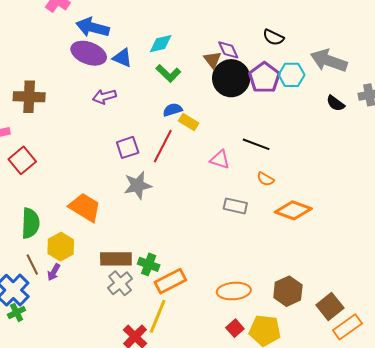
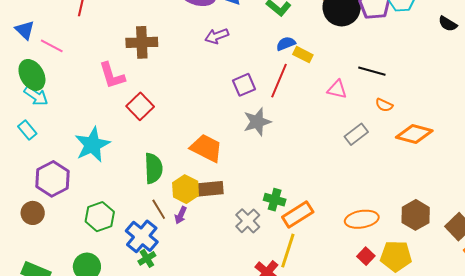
gray rectangle: (235, 206) -> (356, 134), turned -45
brown rectangle: (116, 259) -> (208, 189), moved

